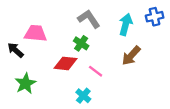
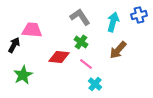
green cross: (81, 43) -> (81, 42), moved
black arrow: (15, 50) -> (14, 45), turned 77
cyan cross: (83, 96) -> (95, 84), moved

